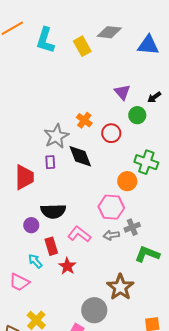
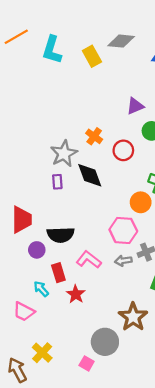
purple triangle: (122, 92) -> (135, 106), turned 48
red trapezoid: (24, 177) -> (22, 220), moved

